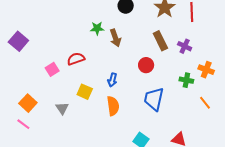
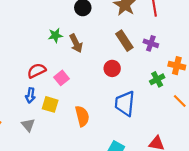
pink square: (52, 69) -> (61, 78), moved
blue arrow: (112, 80) -> (30, 95), moved
green cross: (186, 80) -> (157, 79), turned -32

